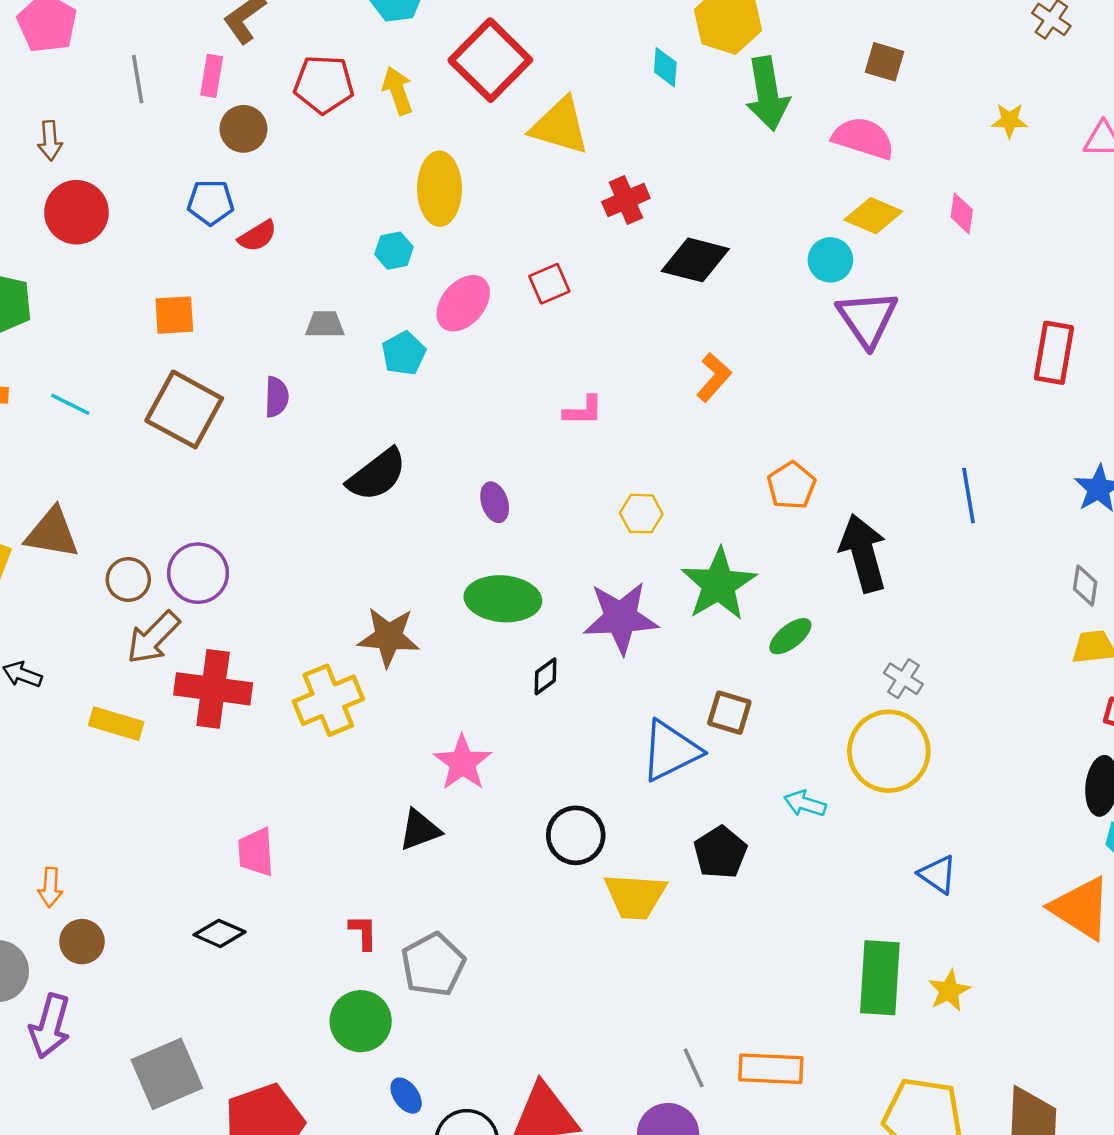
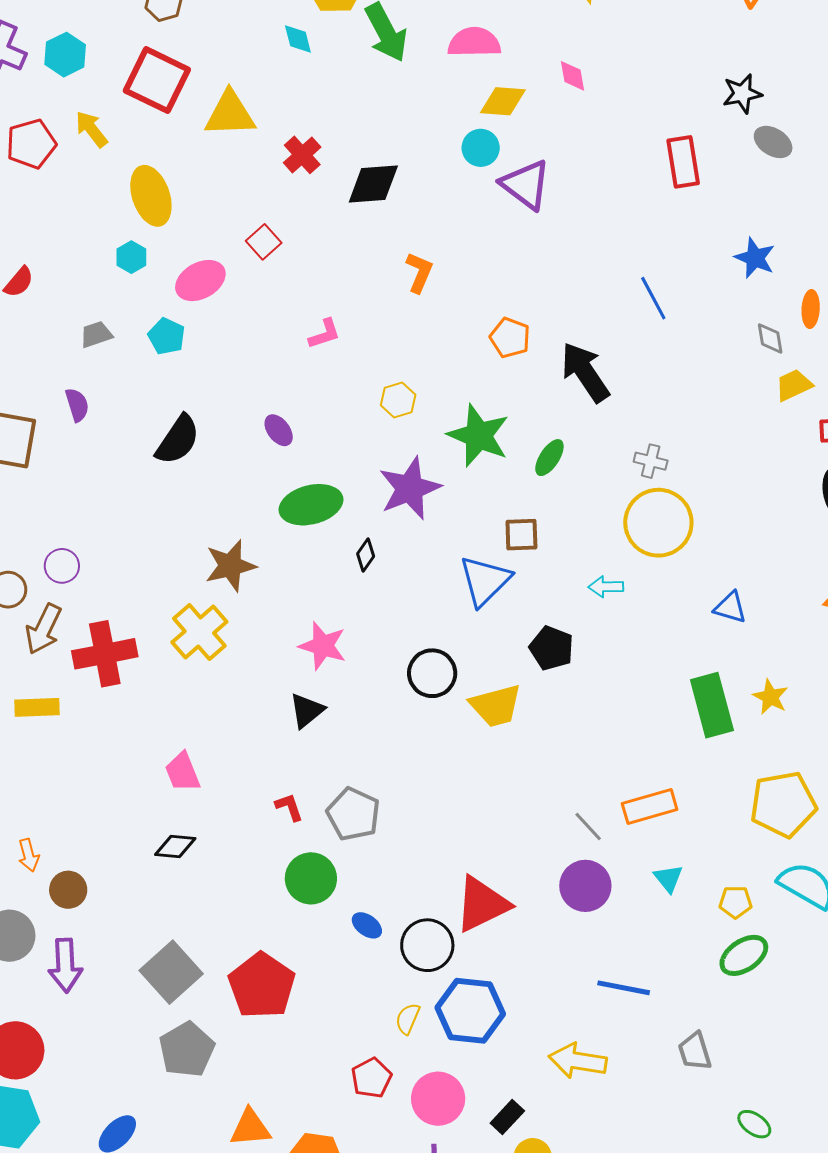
pink ellipse: (463, 303) -> (200, 281), turned 39
purple circle: (198, 573) -> (62, 566), size x0.7

